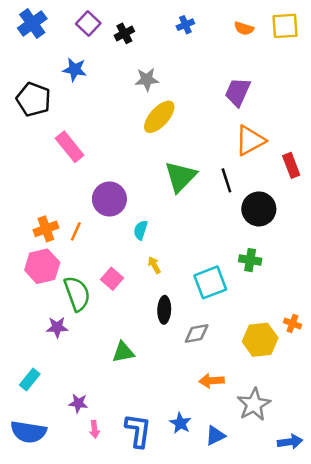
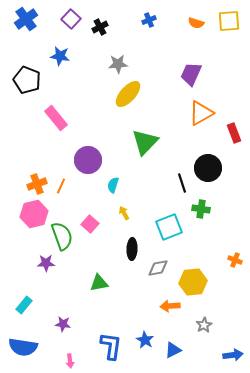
black line: (226, 180) -> (182, 183), moved
yellow hexagon: (260, 340) -> (193, 282), moved
gray star: (254, 404) -> (204, 325), size x0.6
pink arrow: (94, 429) -> (70, 361), moved

